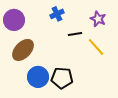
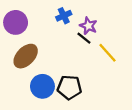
purple star: (98, 19) -> (88, 26), moved
black line: (75, 34) -> (84, 38), turned 48

